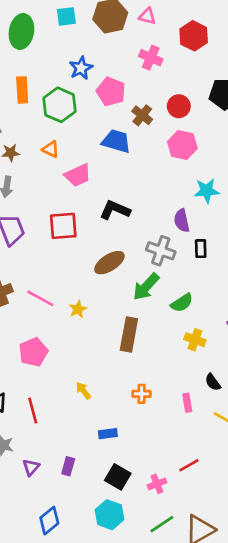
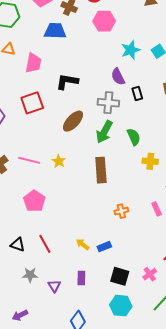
pink trapezoid: (78, 175) -> (33, 63), turned -40
green semicircle: (182, 303) -> (134, 137), turned -66
yellow arrow: (83, 391) -> (83, 244), moved

